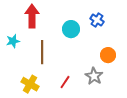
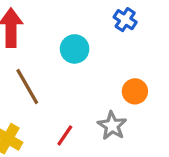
blue cross: (97, 20) -> (125, 20), moved
brown line: (42, 52) -> (27, 86), turned -30

